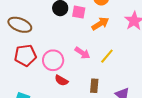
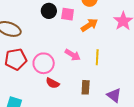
yellow line: (107, 56) -> (97, 57), turned -35

